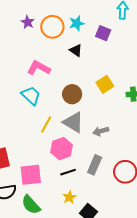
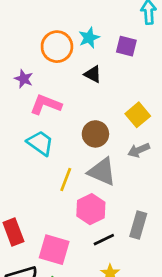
purple star: (28, 22) -> (24, 79), moved
gray arrow: (101, 131) -> (139, 150), moved
pink square: (31, 175) -> (54, 250), turned 30

